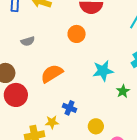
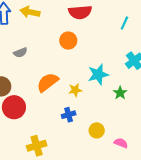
blue cross: (69, 108) -> (69, 115), turned -32
yellow star: (52, 122) -> (75, 90), moved

